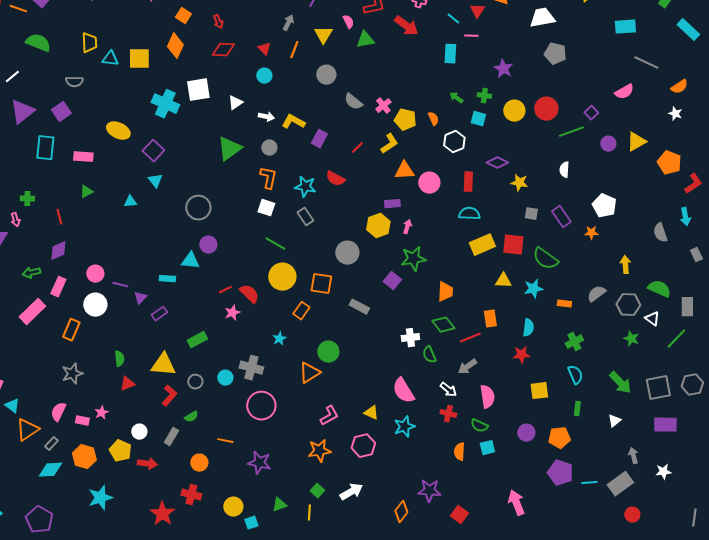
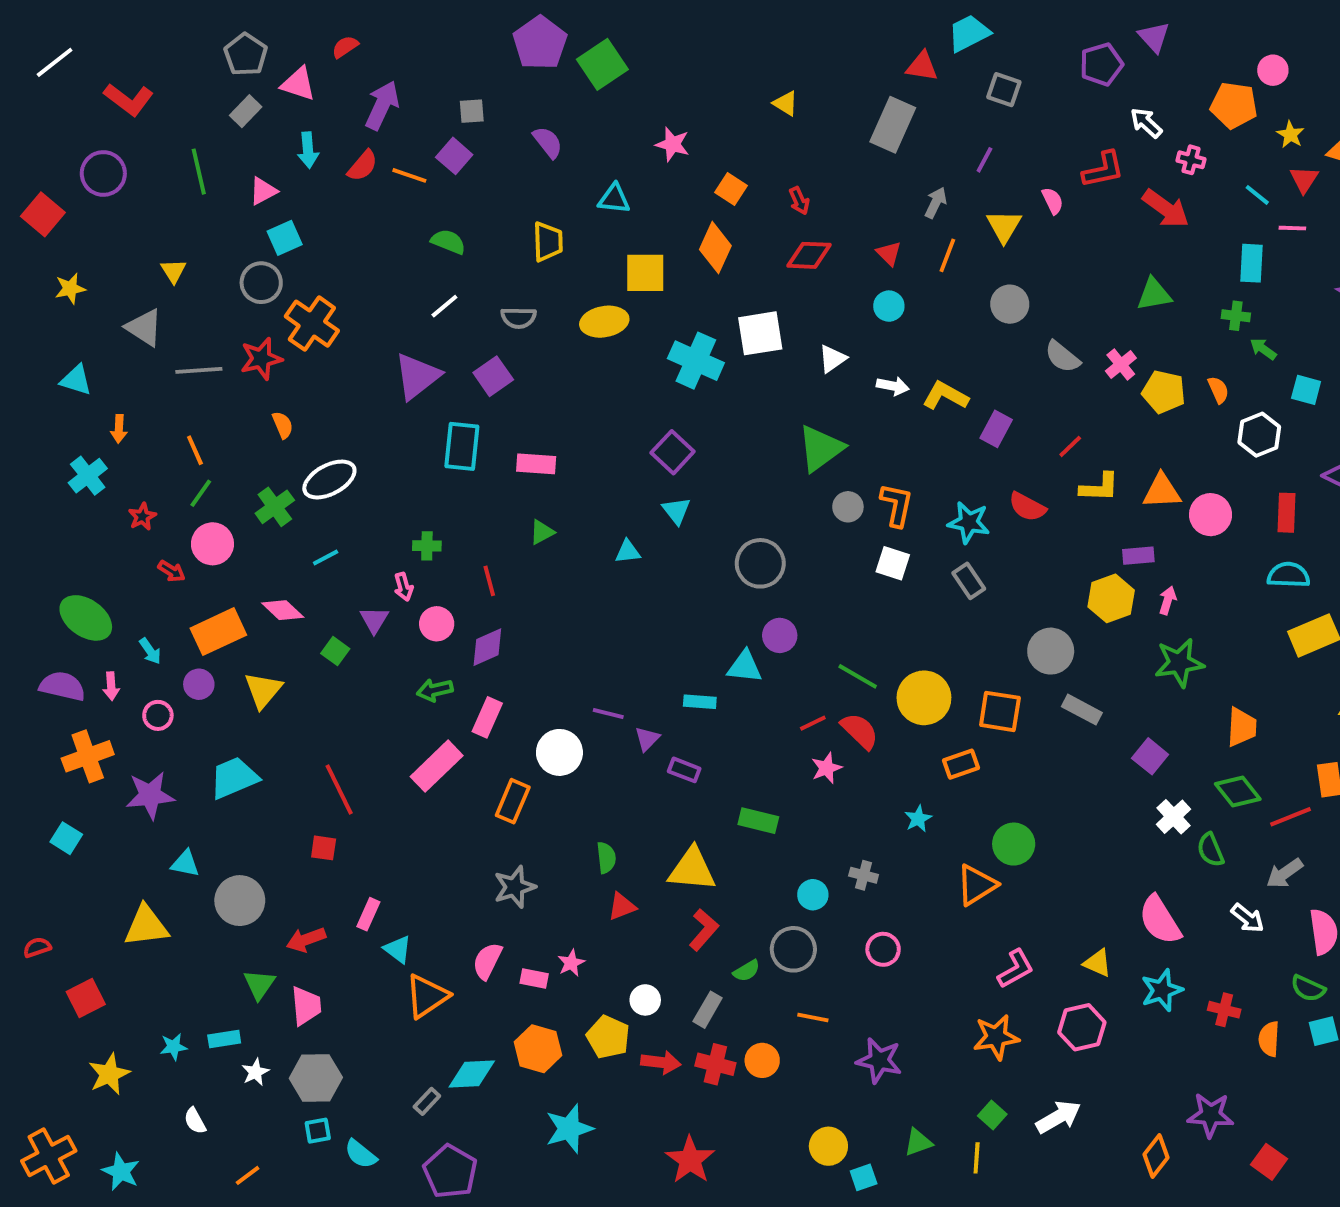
green triangle: (365, 40) -> (1154, 294), moved
green semicircle: (38, 43) -> (448, 242), size x0.7
cyan triangle: (110, 59) -> (614, 199), moved
white line: (12, 77) -> (444, 306), moved
green cross: (484, 96) -> (1236, 316), moved
yellow ellipse: (118, 131) -> (604, 322), moved, turned -35
yellow L-shape: (389, 144) -> (1099, 487), moved, turned 35
gray circle: (269, 148) -> (848, 507), moved
green line: (275, 244) -> (858, 676), moved
pink circle: (95, 274) -> (437, 624), moved
purple square: (392, 281) -> (1150, 756), moved
gray rectangle: (359, 307) -> (1082, 710), moved
orange rectangle: (301, 311) -> (961, 764), turned 36
purple rectangle: (159, 314) -> (684, 770), turned 56
white cross: (410, 338) -> (1173, 817), turned -36
green rectangle: (197, 340) -> (758, 821), turned 42
gray cross: (251, 368) -> (864, 875), size x0.6
gray circle: (195, 382) -> (793, 949), moved, size x1.5
pink circle: (261, 406) -> (883, 949), size x0.6
red cross: (448, 414) -> (1224, 1010), moved
gray rectangle: (51, 444) -> (427, 1101), moved
red cross: (191, 495) -> (715, 1064), moved

